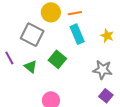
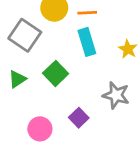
green triangle: (31, 67) -> (17, 79), turned 40
purple square: (106, 96) -> (79, 118), moved

